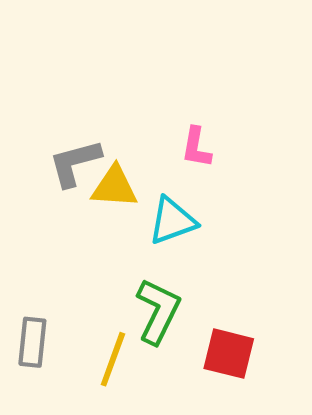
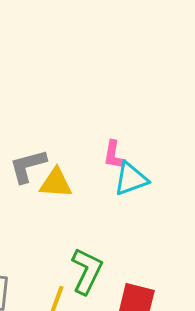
cyan triangle: (172, 221) -> (131, 179), moved

